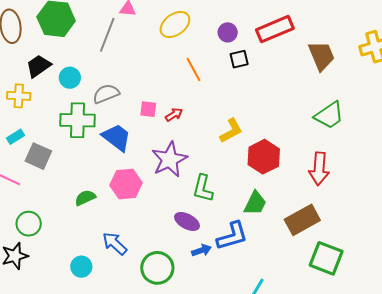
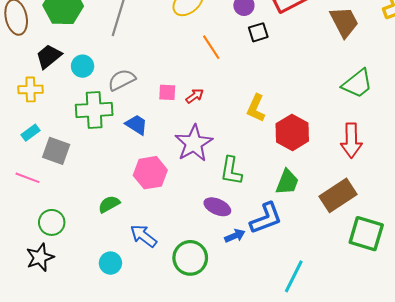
yellow L-shape: (231, 131) -> (256, 108), turned 148
blue trapezoid: (117, 137) -> (137, 125), size x0.7
green semicircle: (85, 198) -> (109, 204), moved

